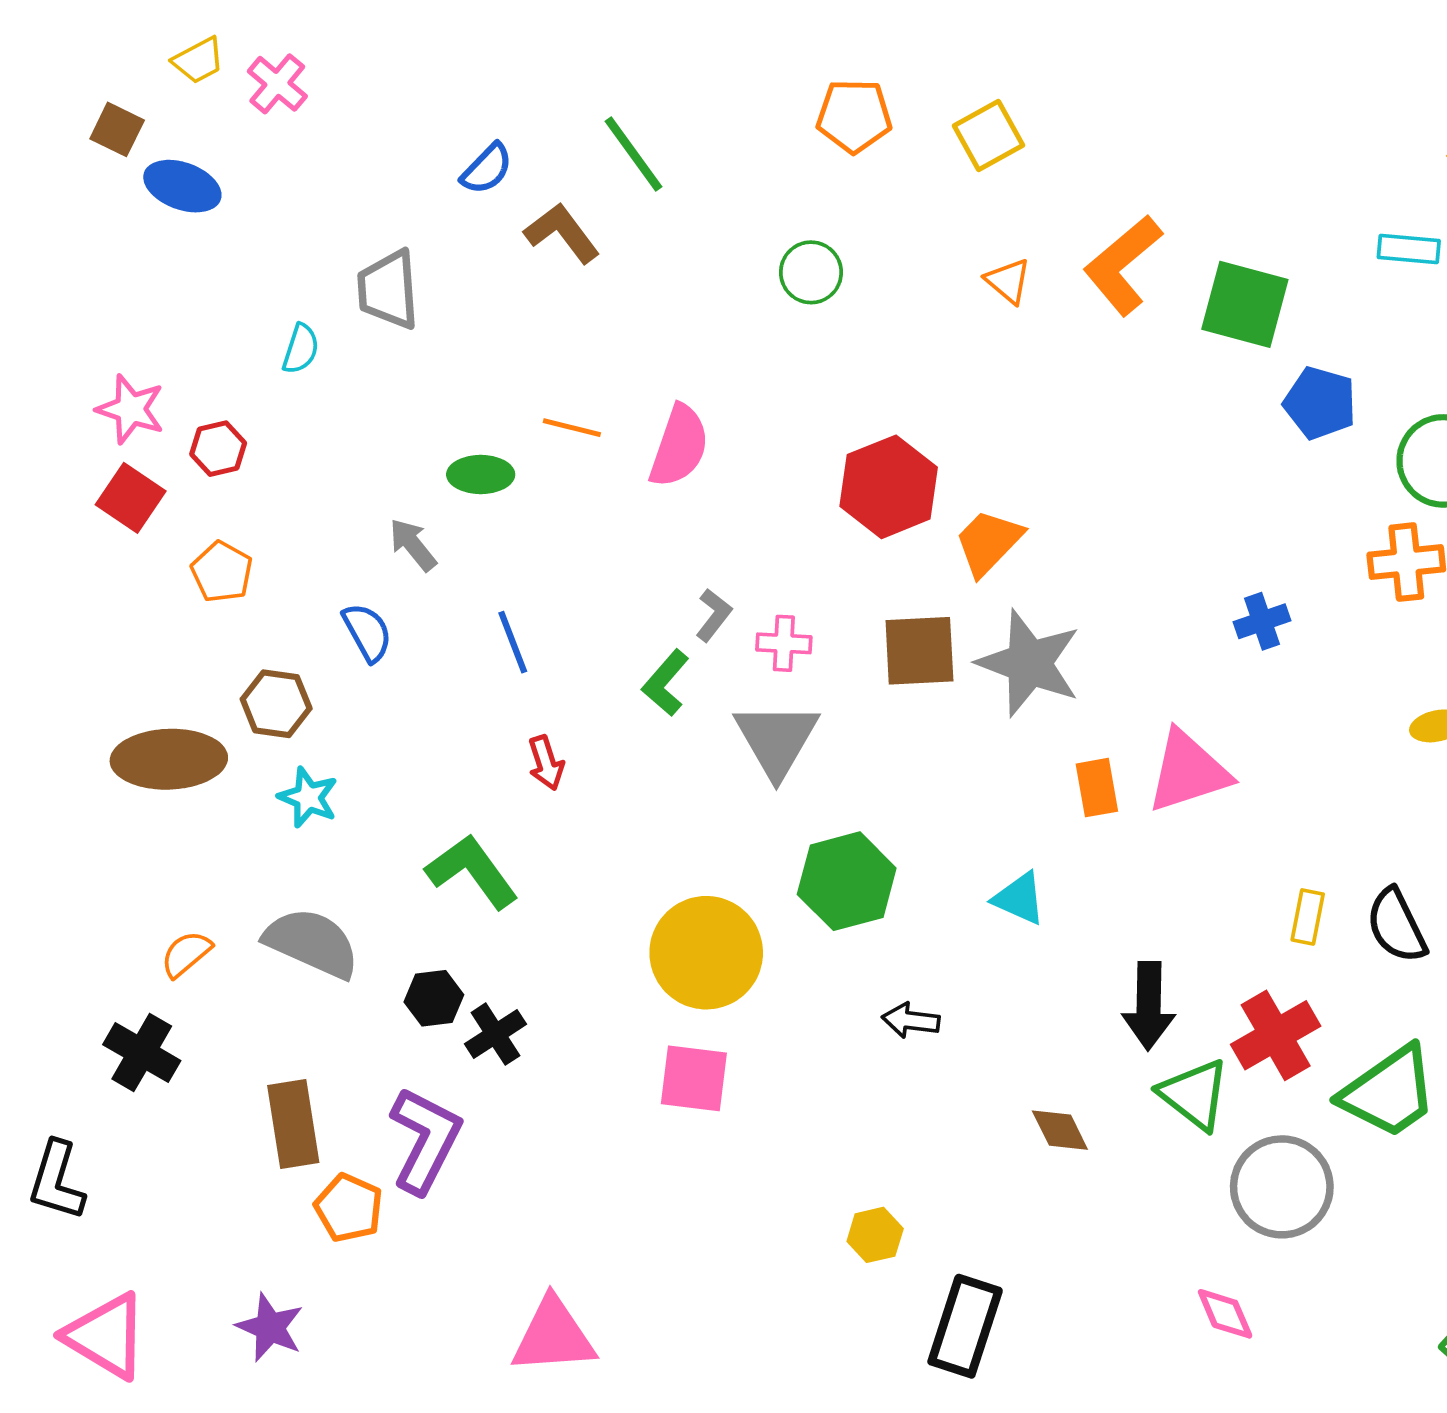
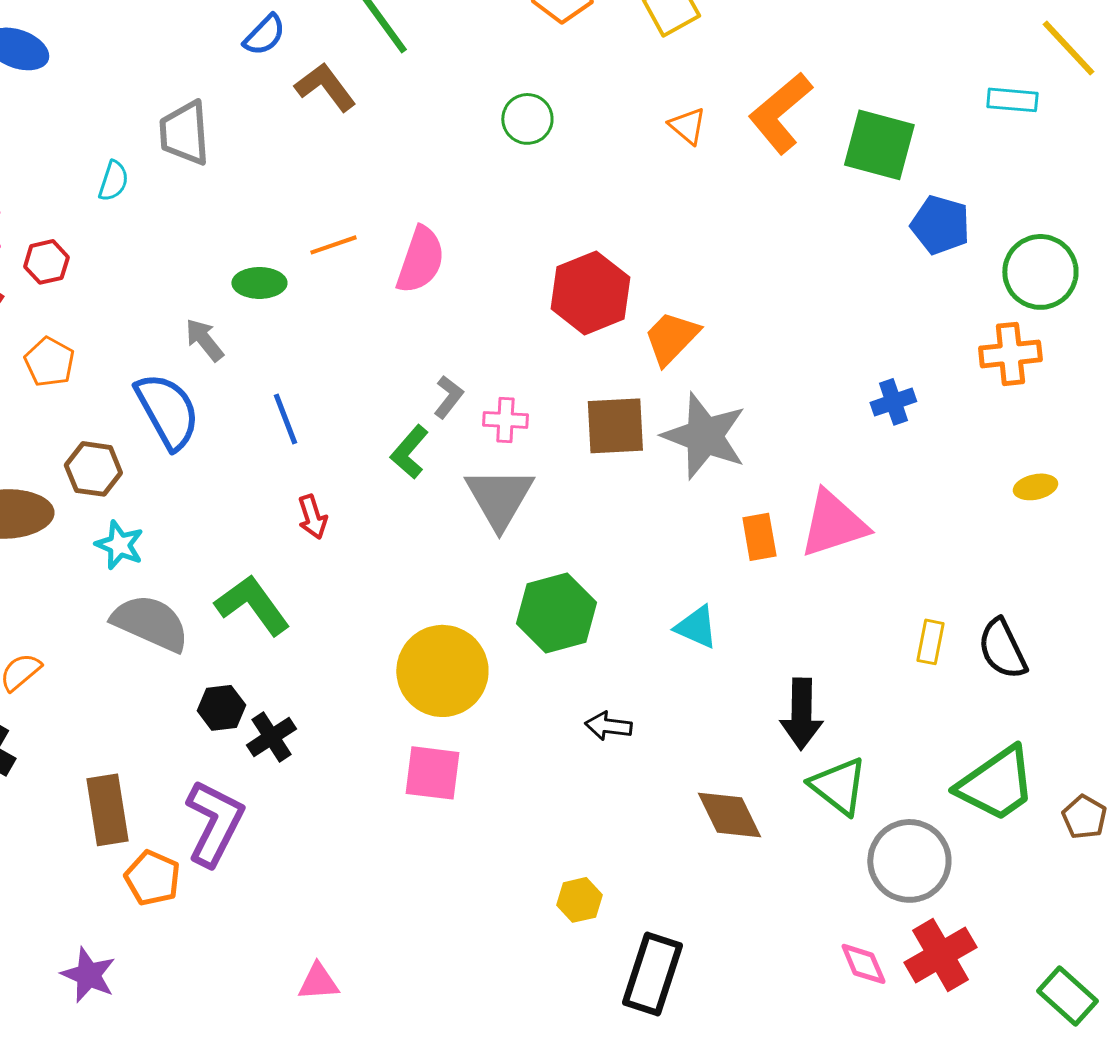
orange line: (572, 428) -> (333, 245), turned -33
blue semicircle: (367, 632) -> (167, 411), size x1.6
gray semicircle: (312, 943) -> (150, 623), moved
red cross: (1276, 1035) -> (940, 955), moved
brown diamond: (1060, 1130) -> (729, 815), size x1.4
pink triangle: (553, 1336) -> (318, 982), size x0.6

